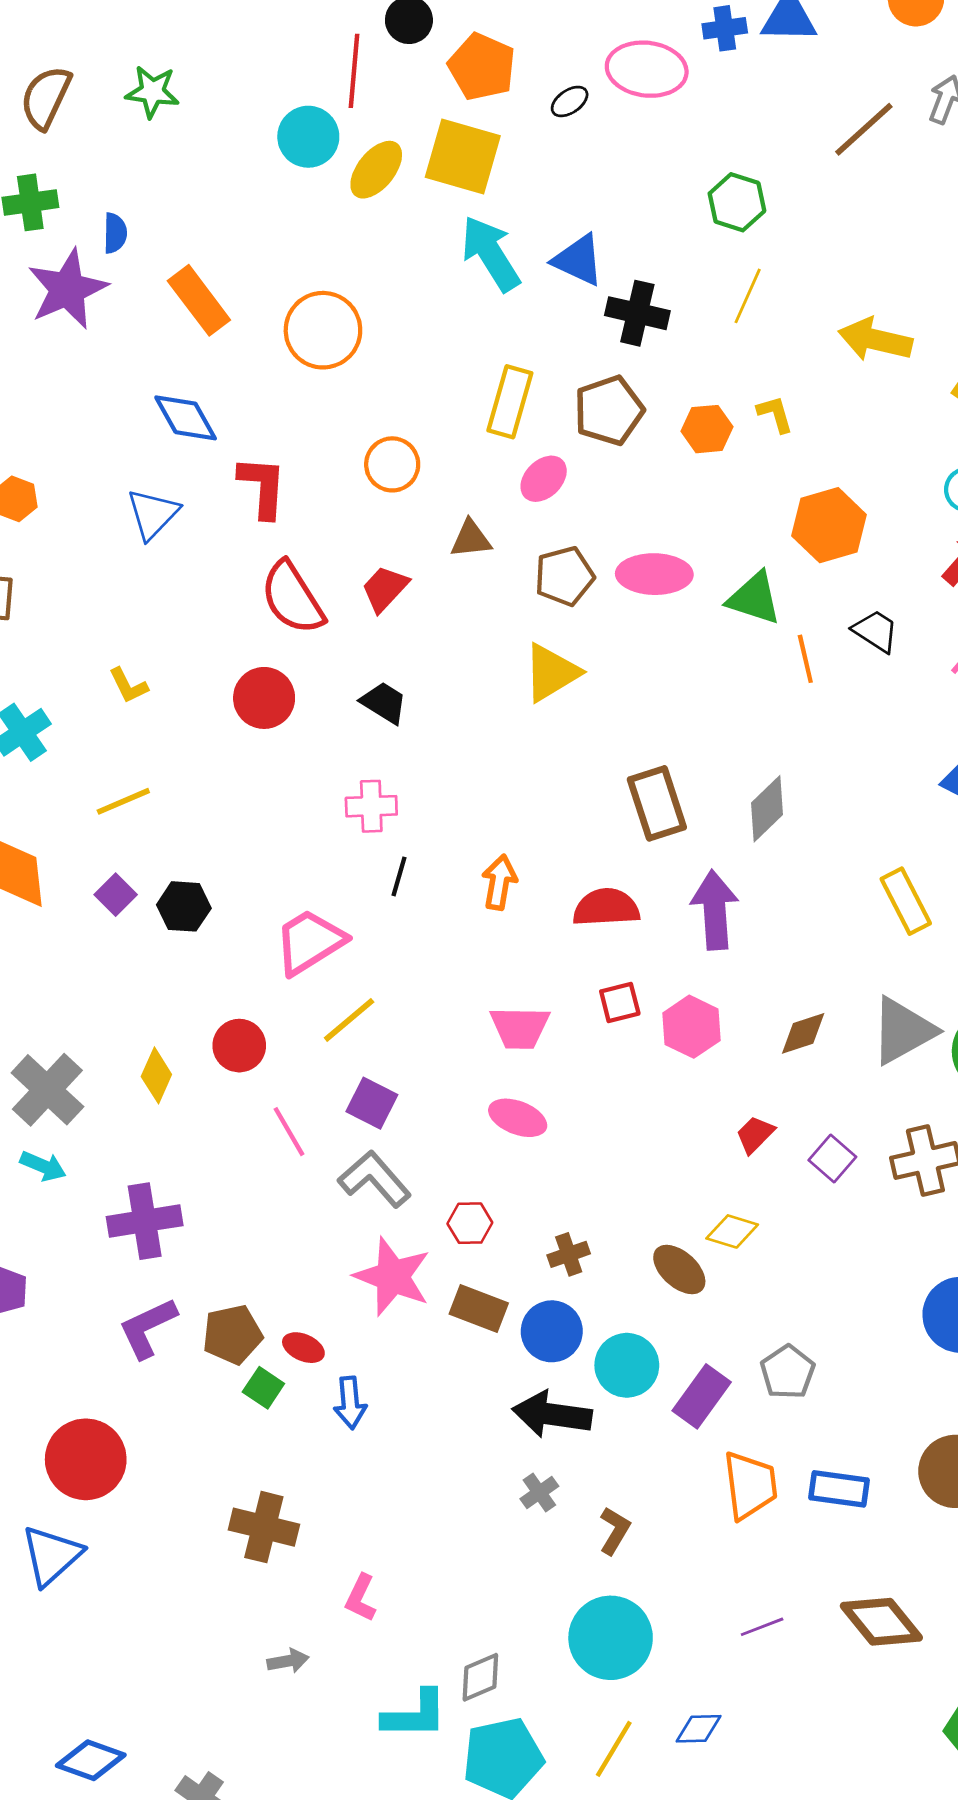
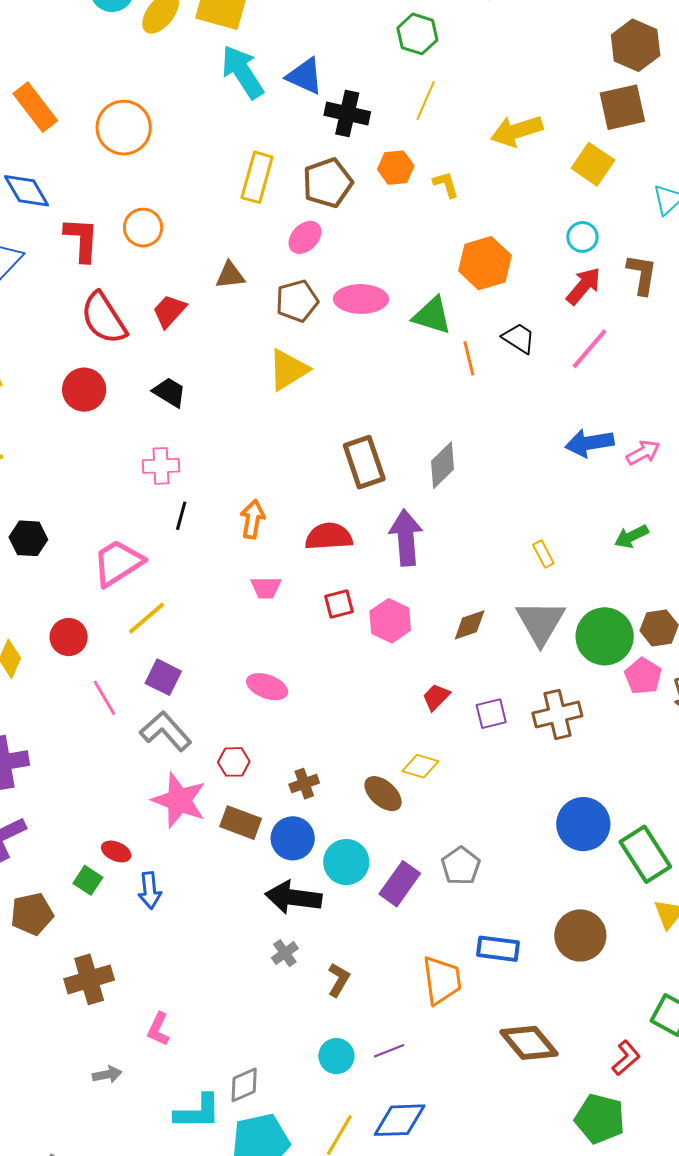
yellow arrow: (875, 340) -> (517, 131), turned -30
orange hexagon: (707, 429) -> (396, 168), moved
orange circle: (392, 464) -> (143, 228), moved
pink ellipse: (544, 479) -> (305, 237), moved
yellow rectangle: (906, 901) -> (543, 554), moved, size x0.6
pink trapezoid: (520, 1028) -> (266, 588), moved, size x0.7
gray triangle: (903, 1031) -> (541, 622), turned -30
purple square: (832, 1158) -> (491, 714), turned 36
brown pentagon: (232, 1335) -> (32, 914), moved
orange trapezoid: (750, 1485) -> (442, 980), moved
brown cross: (264, 1527) -> (89, 979), turned -30
purple line: (762, 1627) -> (389, 1051), moved
cyan circle: (611, 1638) -> (336, 1056), size x0.6
blue diamond: (699, 1729) -> (400, 1120), size x1.6

